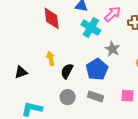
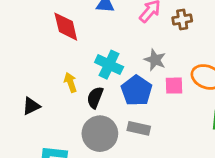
cyan cross: (91, 28) -> (109, 65), moved
pink square: (128, 96) -> (174, 86), moved
gray circle: (68, 97) -> (100, 134), size x1.6

